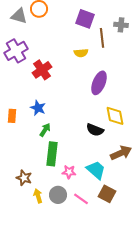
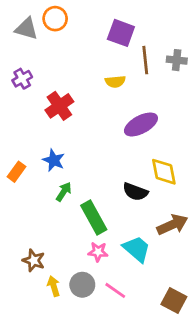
gray cross: (121, 25) -> (177, 60), moved
purple cross: (16, 51) -> (22, 79), size x0.6
purple ellipse: (99, 83) -> (141, 124), turned 40
orange rectangle: (12, 116) -> (16, 172), turned 32
green rectangle: (52, 154) -> (94, 217), moved, turned -35
brown square: (107, 194) -> (174, 300), moved

